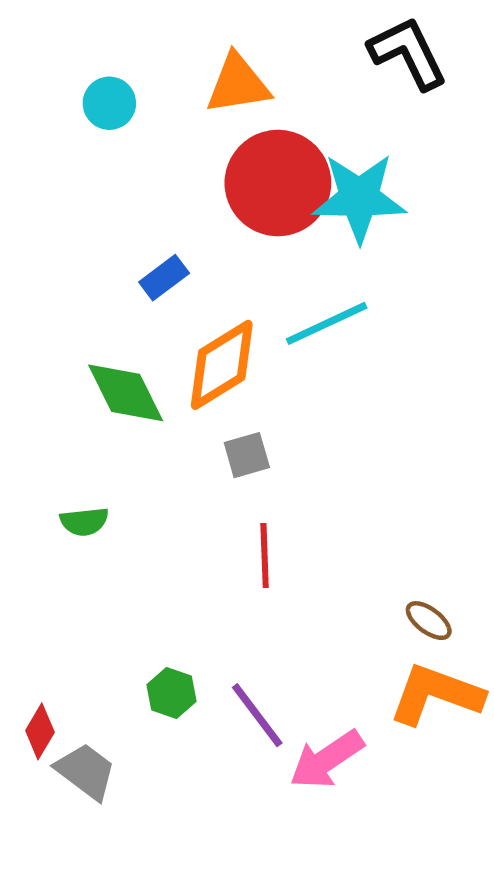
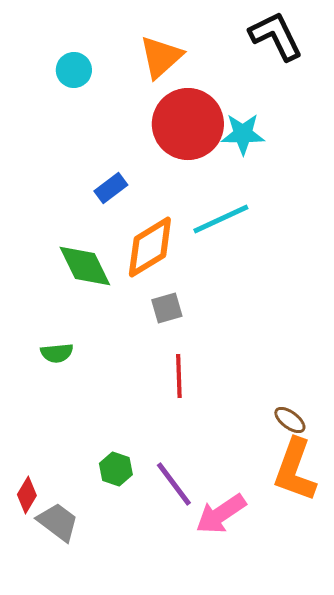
orange triangle: (238, 84) -> (161, 57), turned -33
cyan star: (359, 198) -> (243, 134), size x0.7
orange L-shape: (436, 694) -> (295, 470), turned -90

